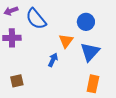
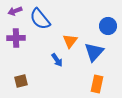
blue circle: (86, 22) -> (108, 26), moved
blue arrow: (53, 60) -> (57, 60), turned 120

